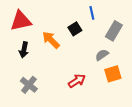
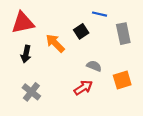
blue line: (92, 13) -> (99, 14), turned -64
gray rectangle: (114, 31) -> (123, 34), turned -42
gray semicircle: (102, 55) -> (94, 66), moved, turned 56

